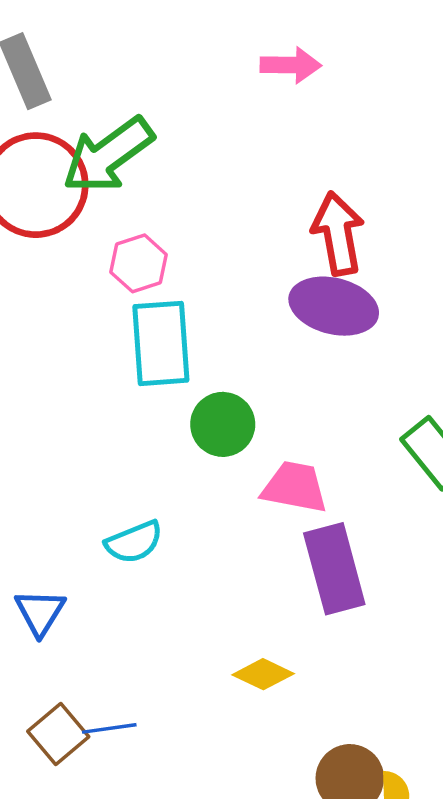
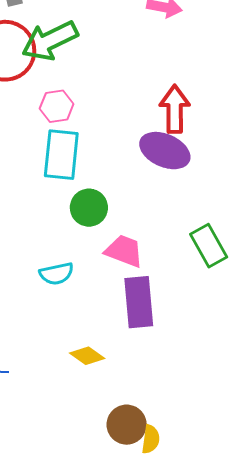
cyan semicircle: (134, 542) -> (56, 274), moved

